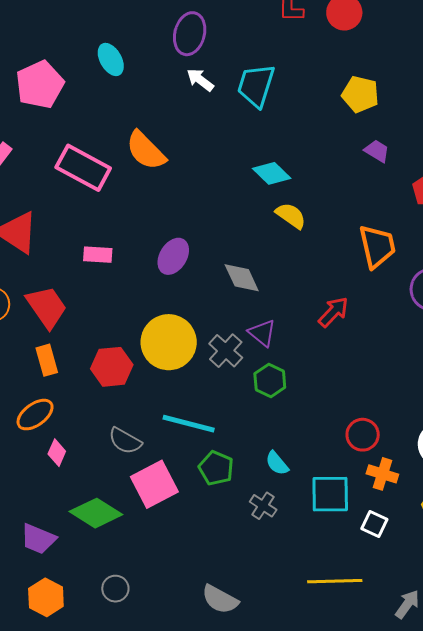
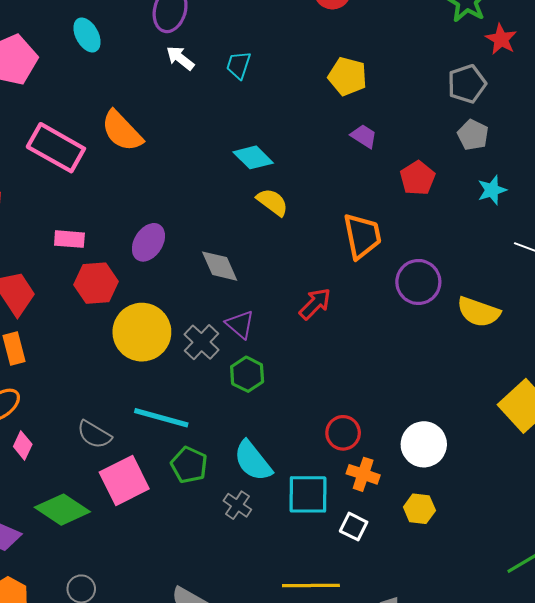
cyan trapezoid: (256, 85) -> (238, 65), size x0.6
red hexagon: (112, 367) -> (96, 283), moved
cyan semicircle: (277, 463) -> (253, 461), size x1.6

